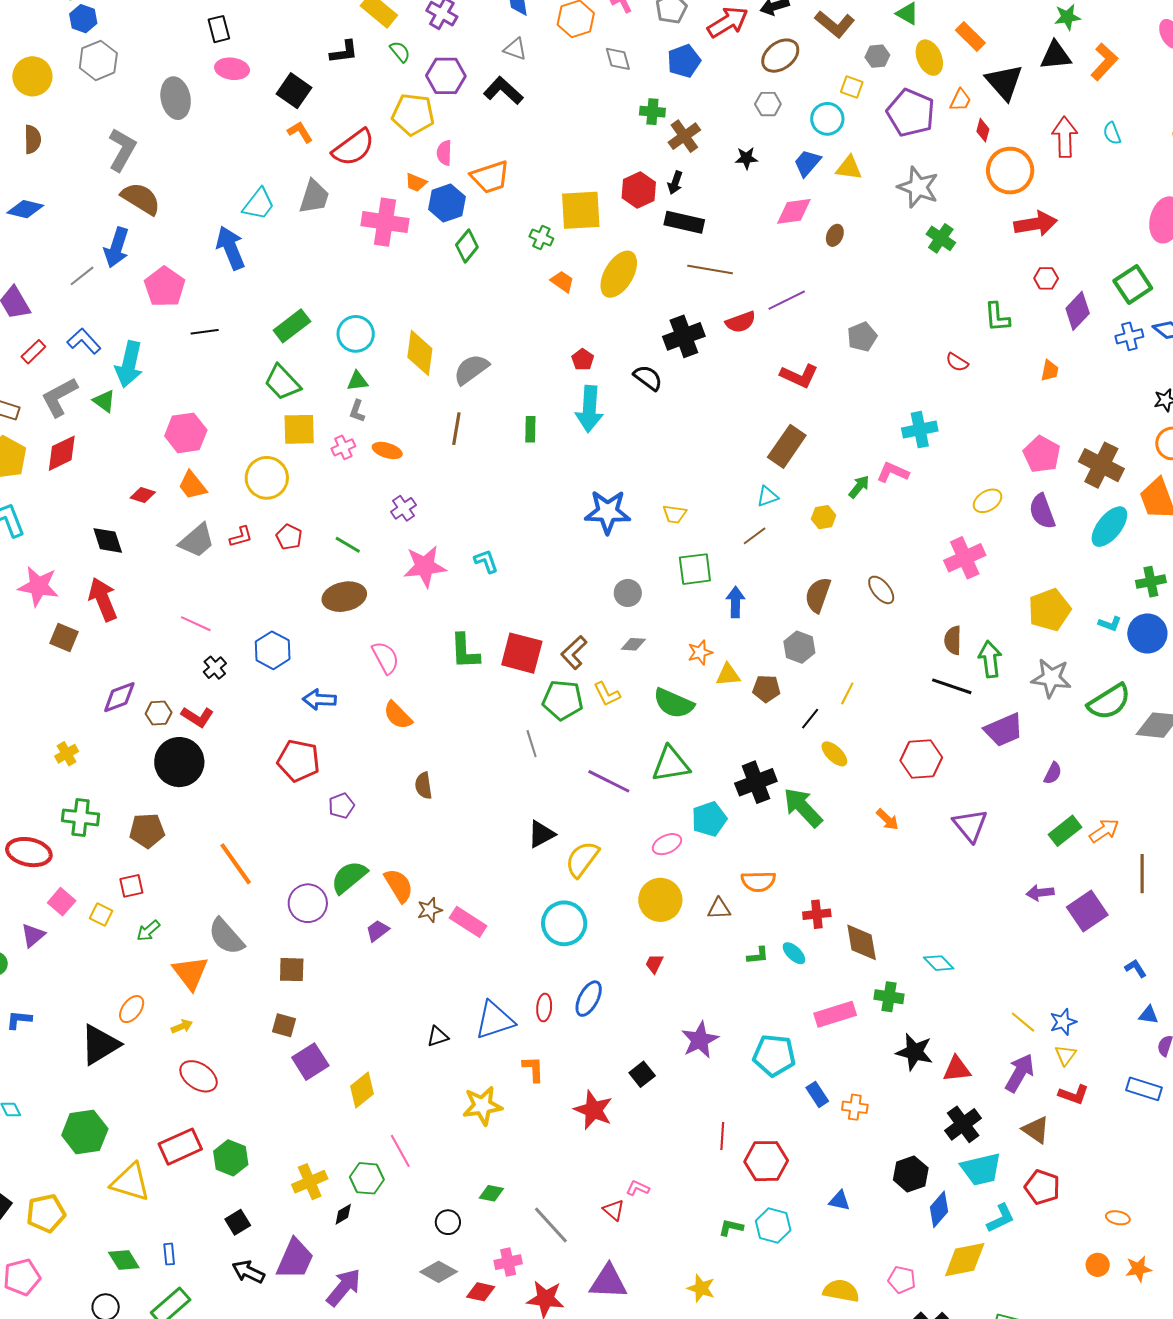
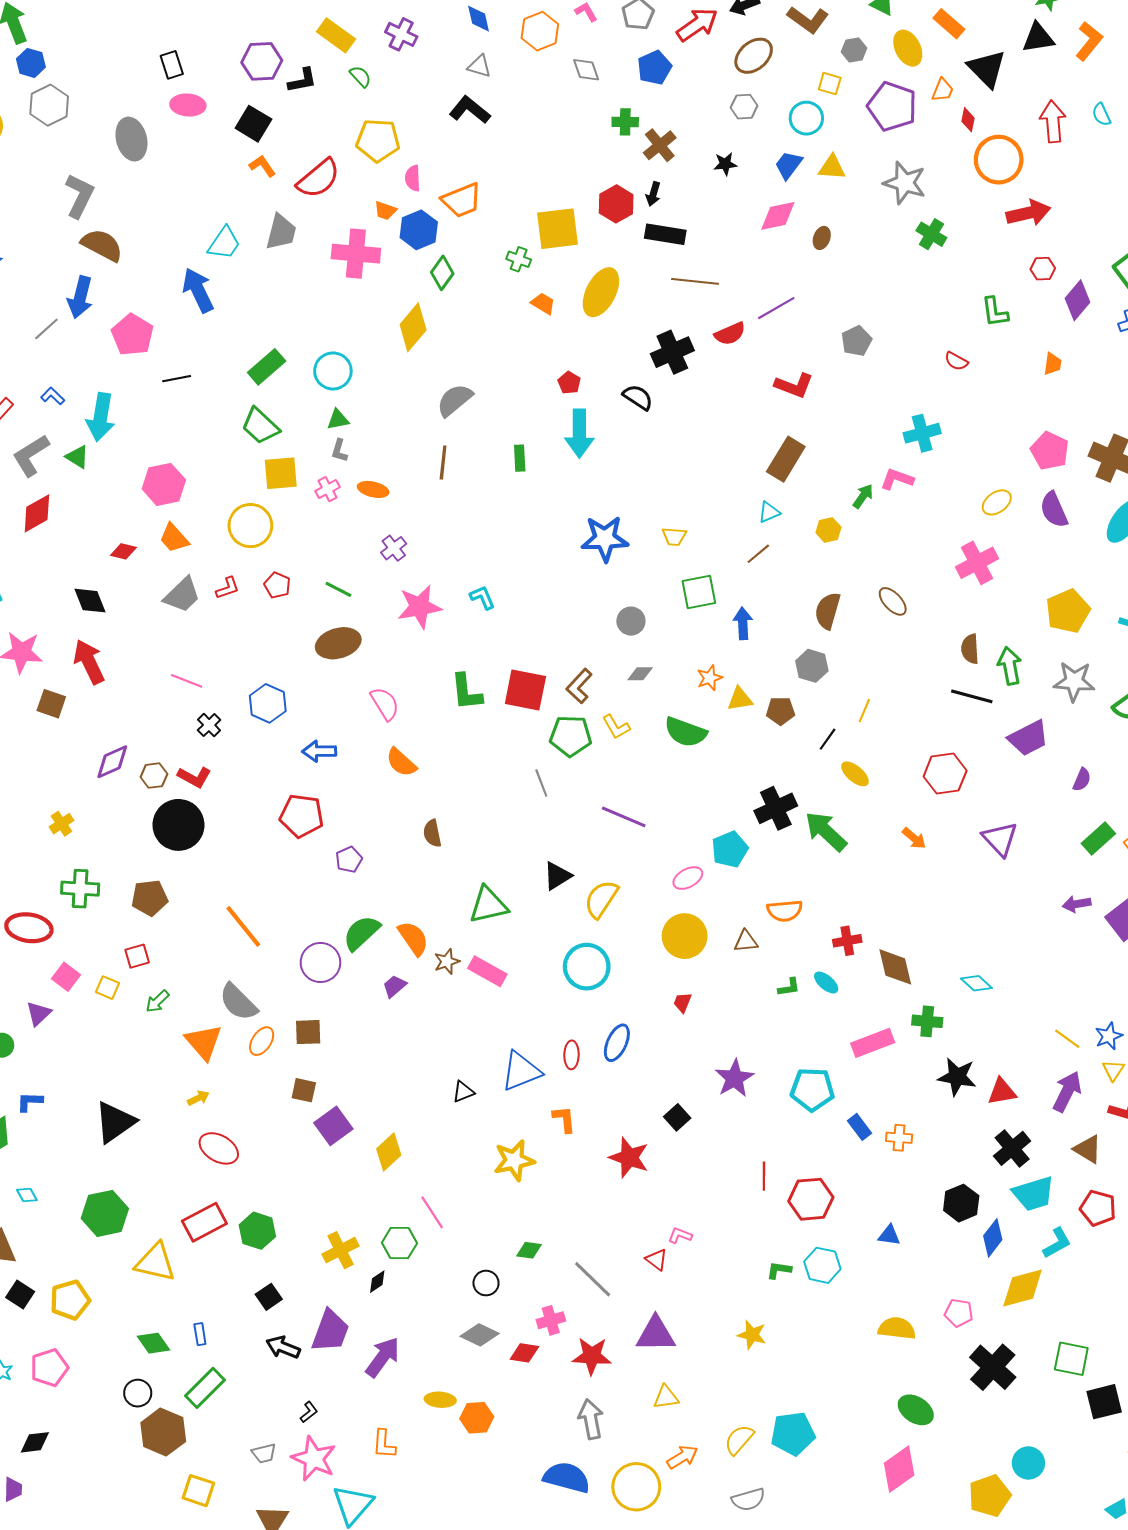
purple hexagon: (446, 76) -> (262, 61), moved
blue L-shape: (84, 341) -> (53, 396), size x0.7
yellow diamond: (420, 353) -> (413, 327), moved, turned 36
green triangle: (671, 764) -> (488, 905), moved
orange ellipse: (132, 1009) -> (262, 1041), moved

